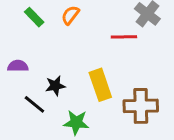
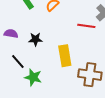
black star: (55, 86) -> (35, 39), moved
green star: (76, 122) -> (33, 77), moved

